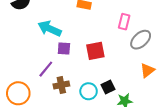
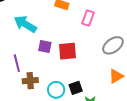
pink rectangle: (124, 22) -> (88, 18), moved
purple square: (64, 48) -> (45, 46), moved
purple line: (46, 69) -> (17, 63), turned -60

